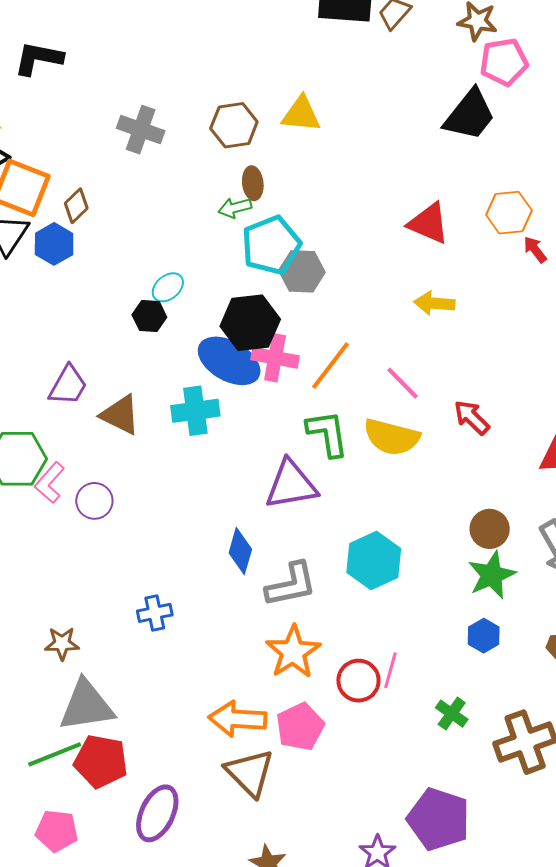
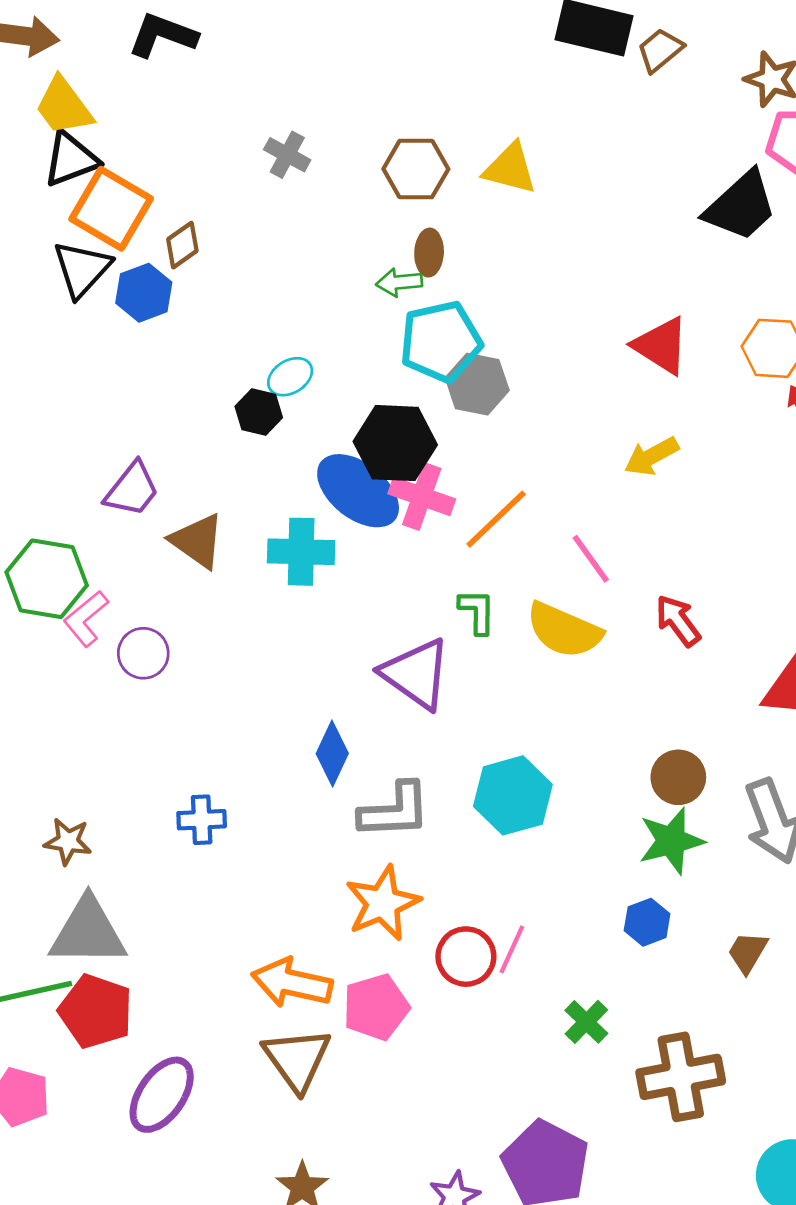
gray cross: (141, 130) -> (287, 155), size x0.7
yellow arrow: (434, 303) -> (652, 456), turned -42
green L-shape: (328, 433) -> (477, 611), size x0.7
purple triangle: (291, 485) -> (416, 674), turned 36

